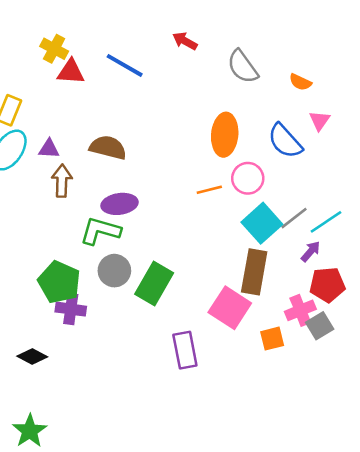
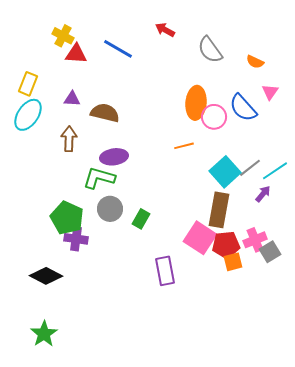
purple triangle: (49, 149) -> (72, 99), moved
pink circle: (248, 178) -> (214, 117), moved
green rectangle: (154, 283) -> (141, 219), size x0.6
red pentagon: (327, 285) -> (226, 245), moved
black diamond: (32, 357) -> (46, 276), size x1.4

